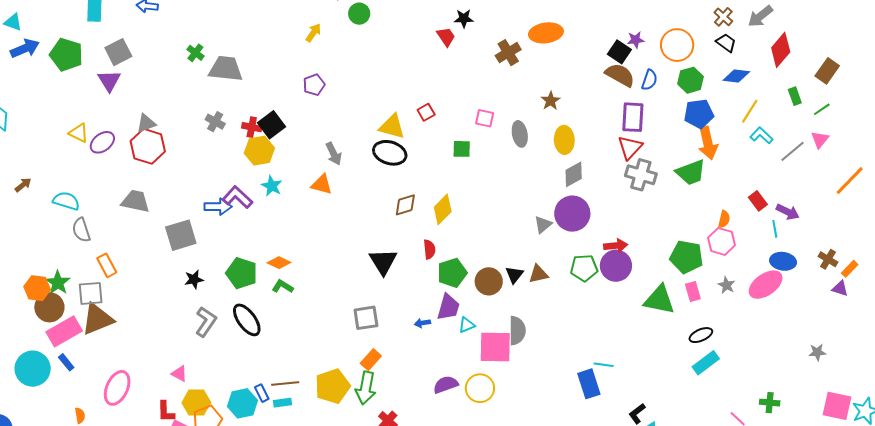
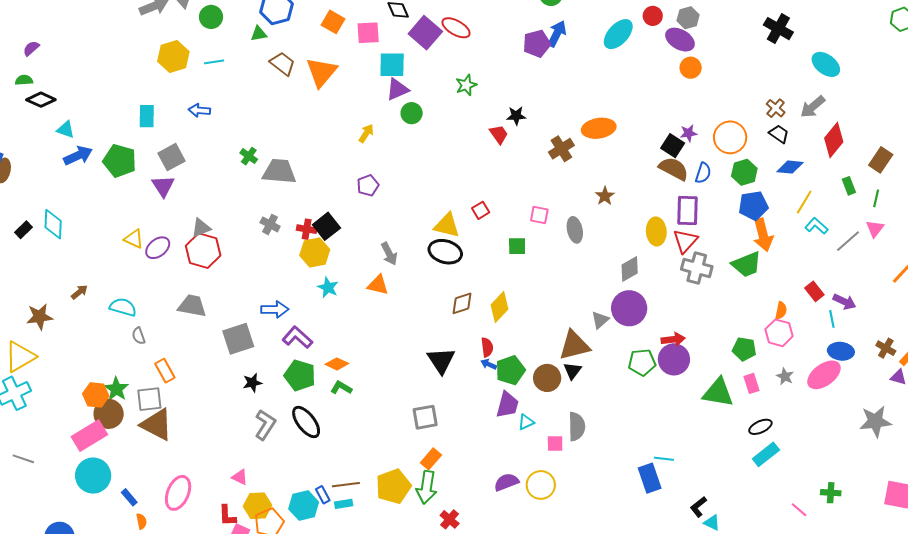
green line: (822, 109) -> (876, 198), turned -42
yellow ellipse: (564, 140) -> (656, 231), moved
purple L-shape: (237, 197) -> (297, 337), moved
gray semicircle: (81, 230) -> (139, 336), size x0.7
green pentagon: (687, 257) -> (744, 349), size x0.7
brown triangle: (538, 274) -> (574, 345), moved, size x1.6
brown triangle: (97, 319) -> (157, 425), turned 51
blue arrow: (422, 323) -> (489, 364), moved, turned 35
pink rectangle: (64, 331) -> (89, 436), moved
pink square: (495, 347) -> (555, 444), size x0.5
gray star: (817, 352) -> (875, 421), moved, size x1.8
blue rectangle: (66, 362) -> (129, 497), moved

